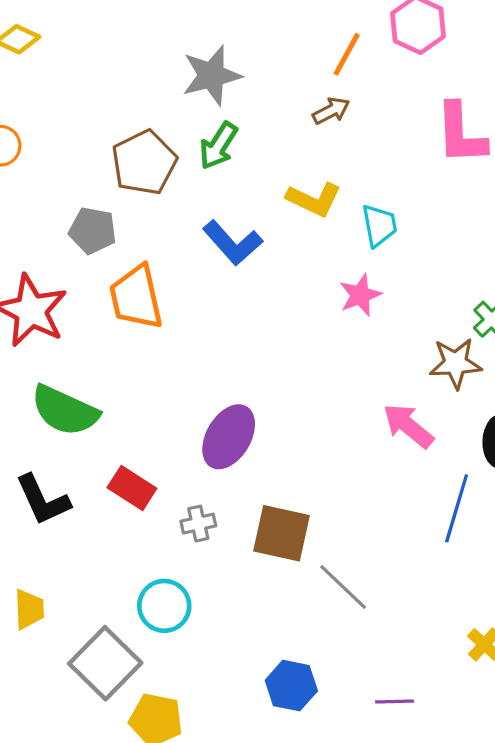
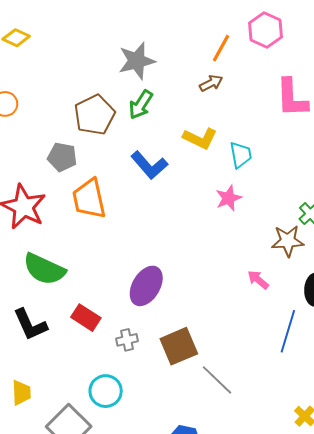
pink arrow: (408, 426) -> (258, 280), size x0.7
brown square: (281, 533) -> (179, 346), turned -36

